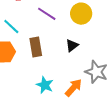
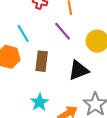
black triangle: (72, 45) -> (79, 70), size x1.5

